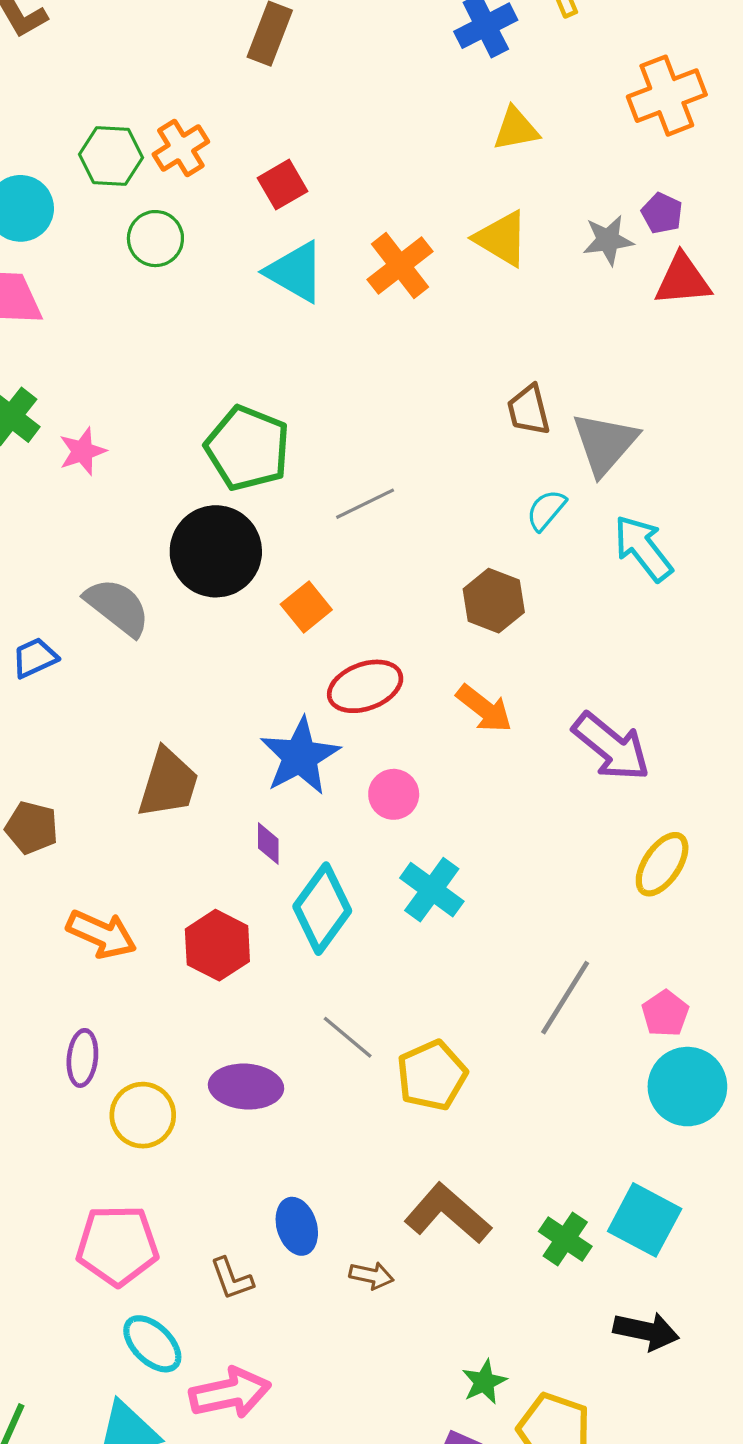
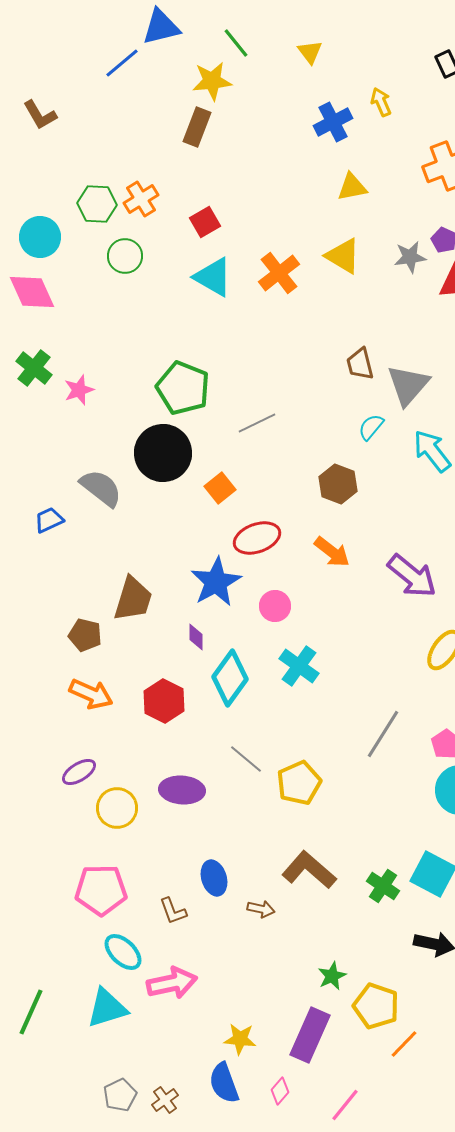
brown pentagon: (32, 828) -> (85, 635), moved
purple ellipse: (82, 1058) -> (79, 772), turned 52

